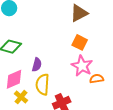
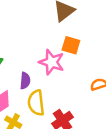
pink star: (82, 66) -> (52, 62), moved

